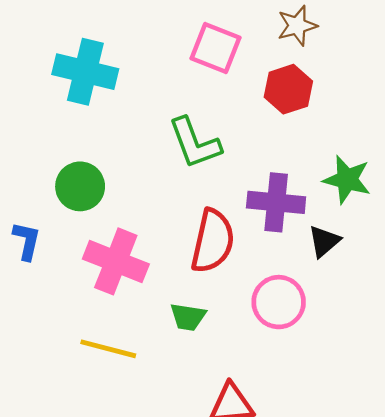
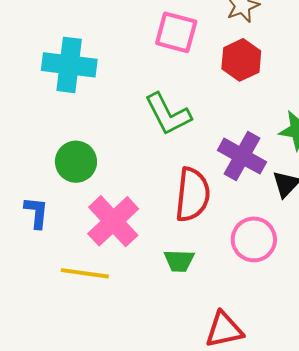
purple cross: (276, 202) -> (242, 156), turned 30
pink cross: (116, 261) -> (113, 221), turned 32
yellow line: (108, 349) -> (85, 273), moved

